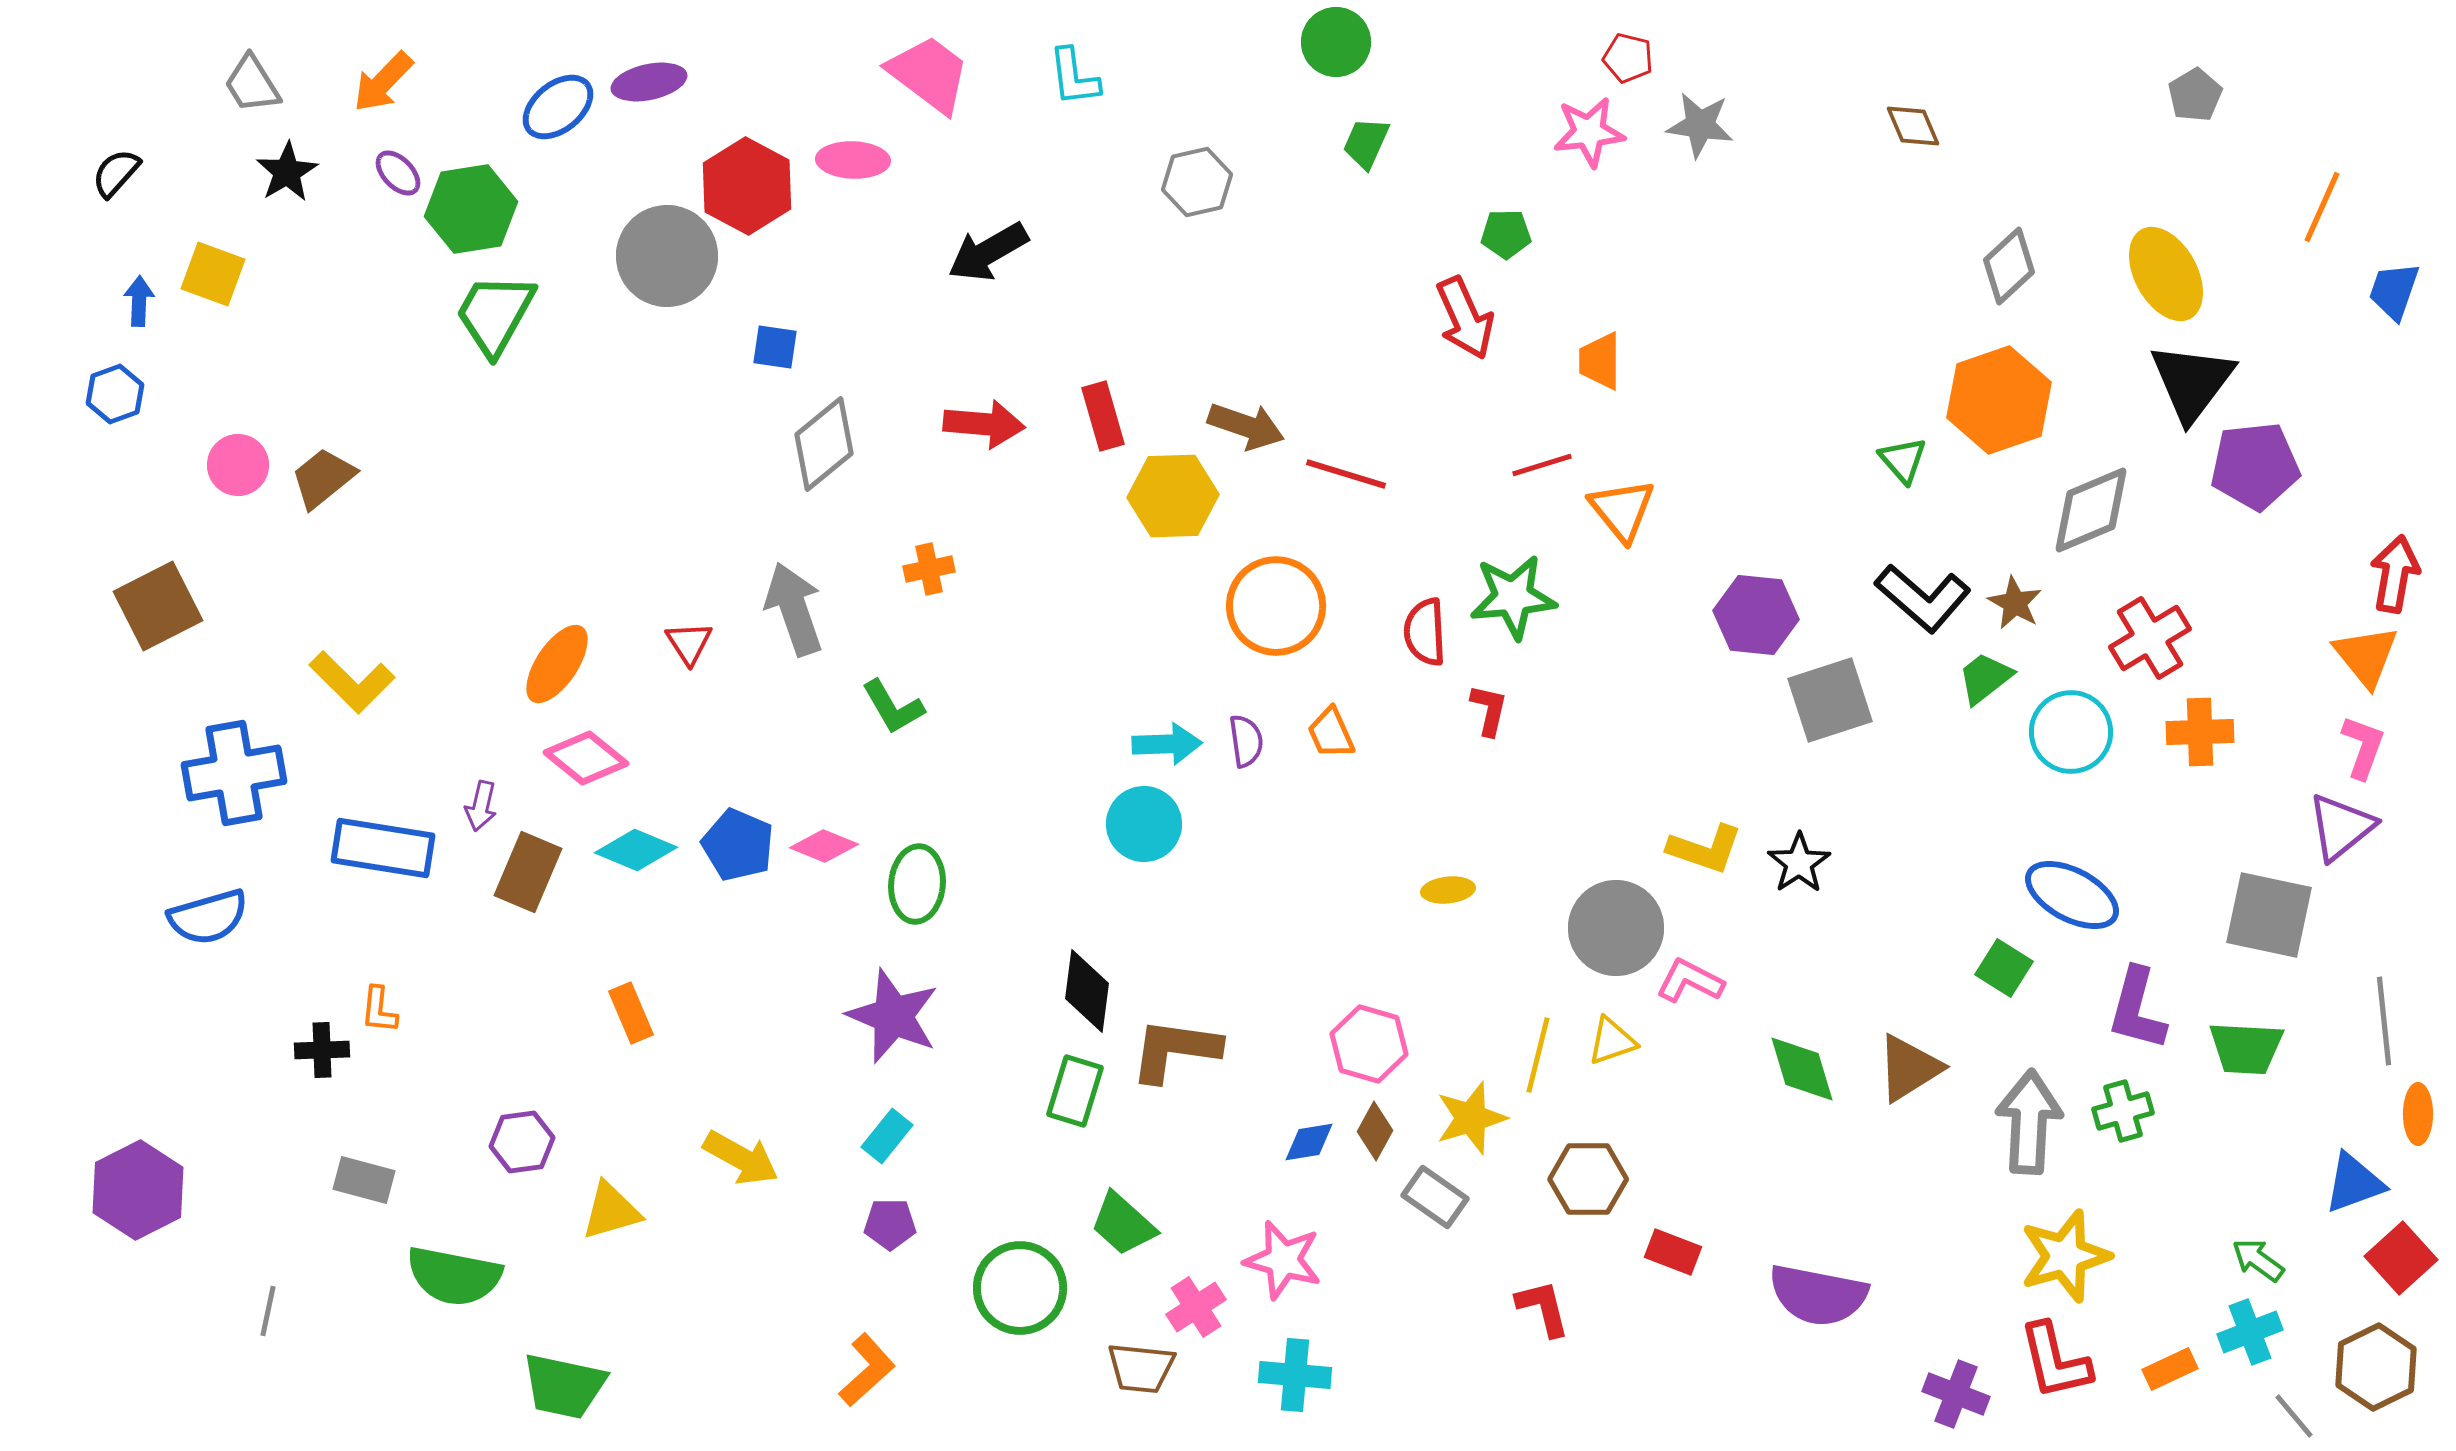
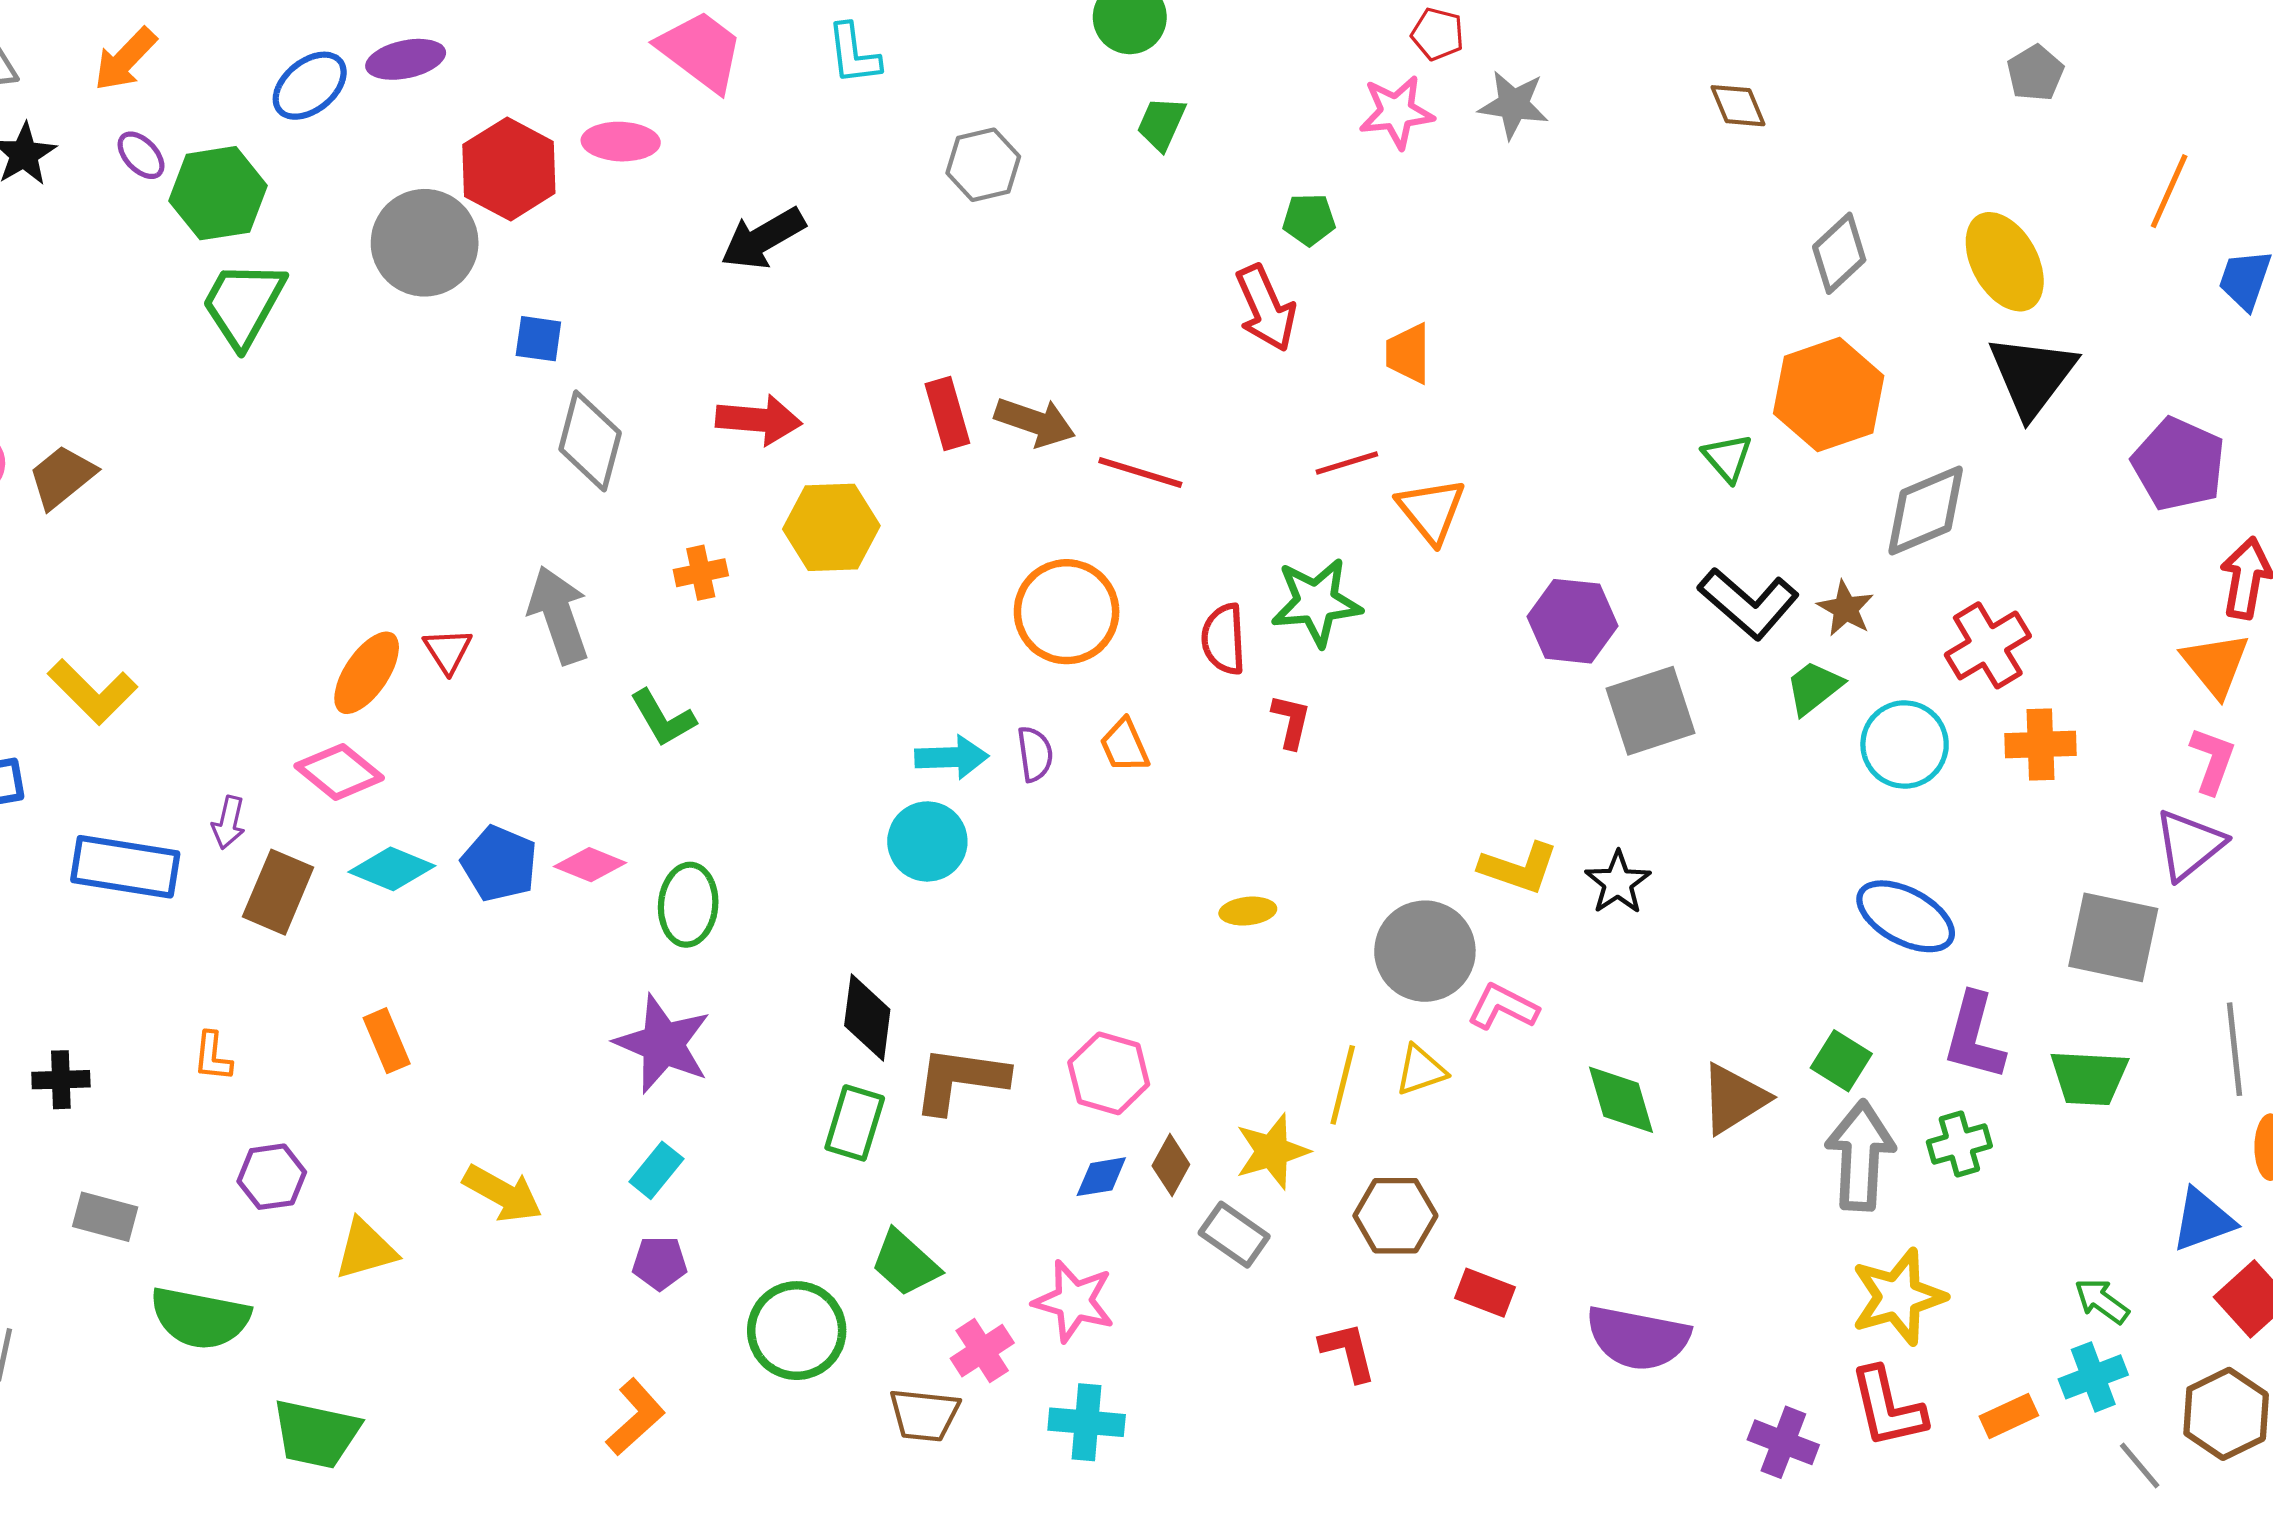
red rectangle: (1103, 416) -> (947, 414), moved
gray diamond: (824, 444) -> (590, 441), turned -36
purple pentagon: (2255, 466) -> (2179, 464), moved, turned 30
yellow hexagon: (1173, 496) -> (831, 527), moved
orange ellipse: (557, 664) -> (367, 673), moved
green square: (2004, 968) -> (1841, 1061), moved
orange L-shape: (379, 1010) -> (213, 1057), moved
pink hexagon: (1369, 1044) -> (1109, 1073), moved

